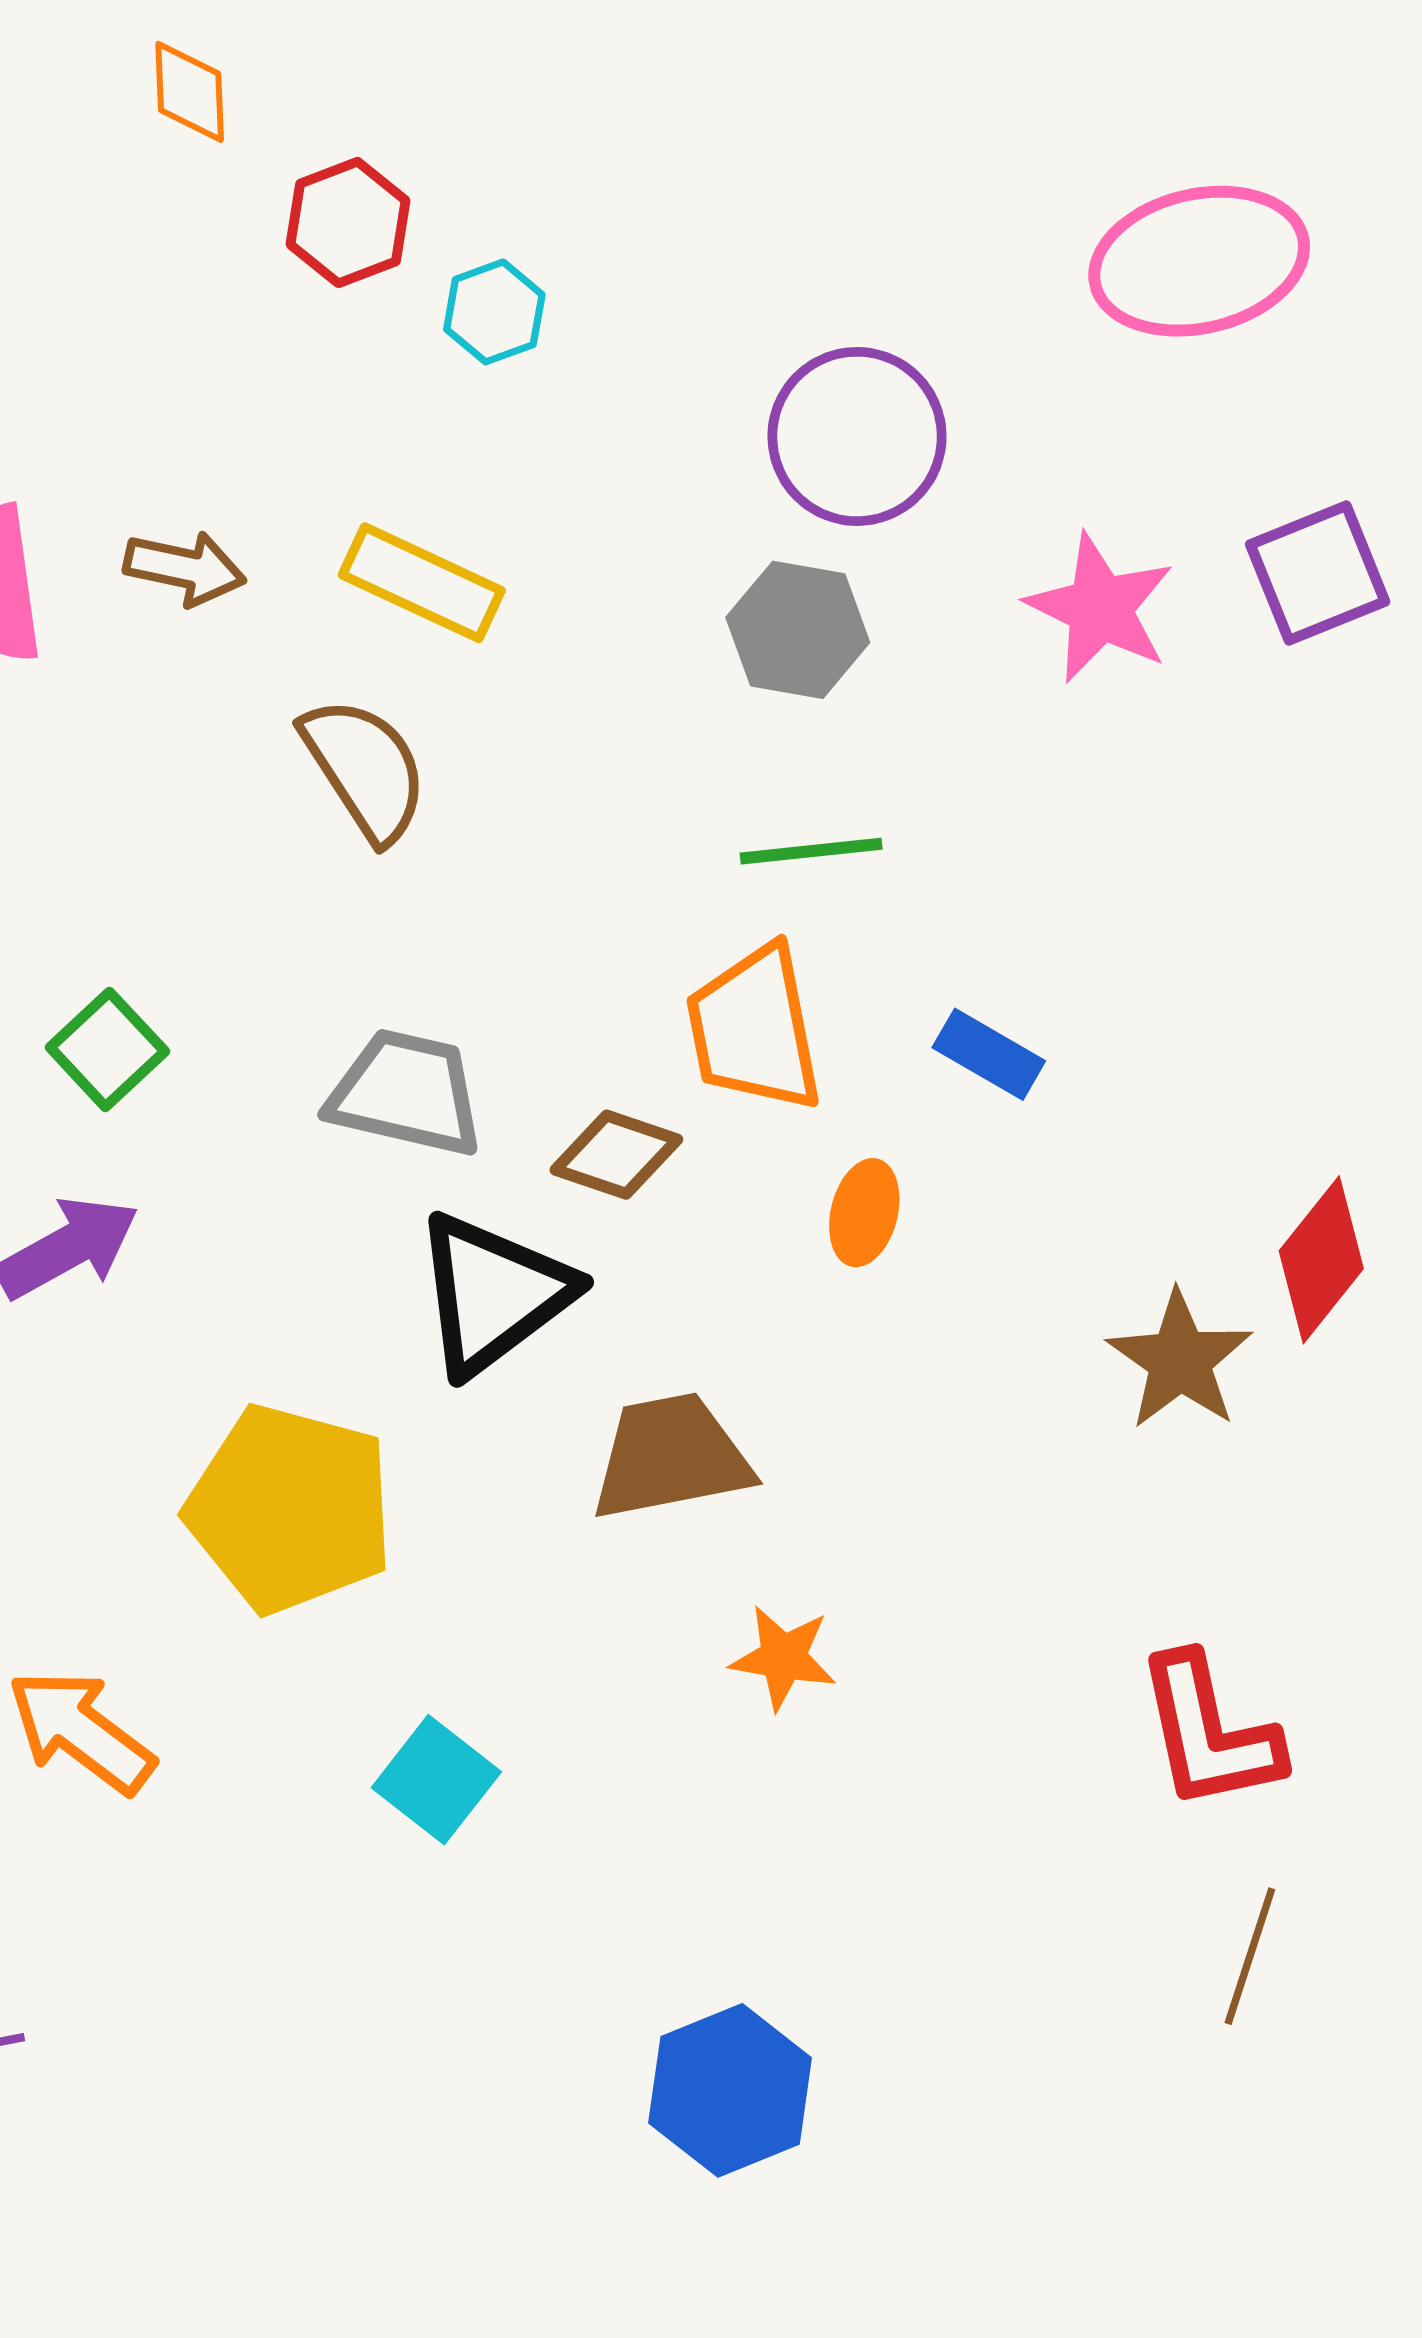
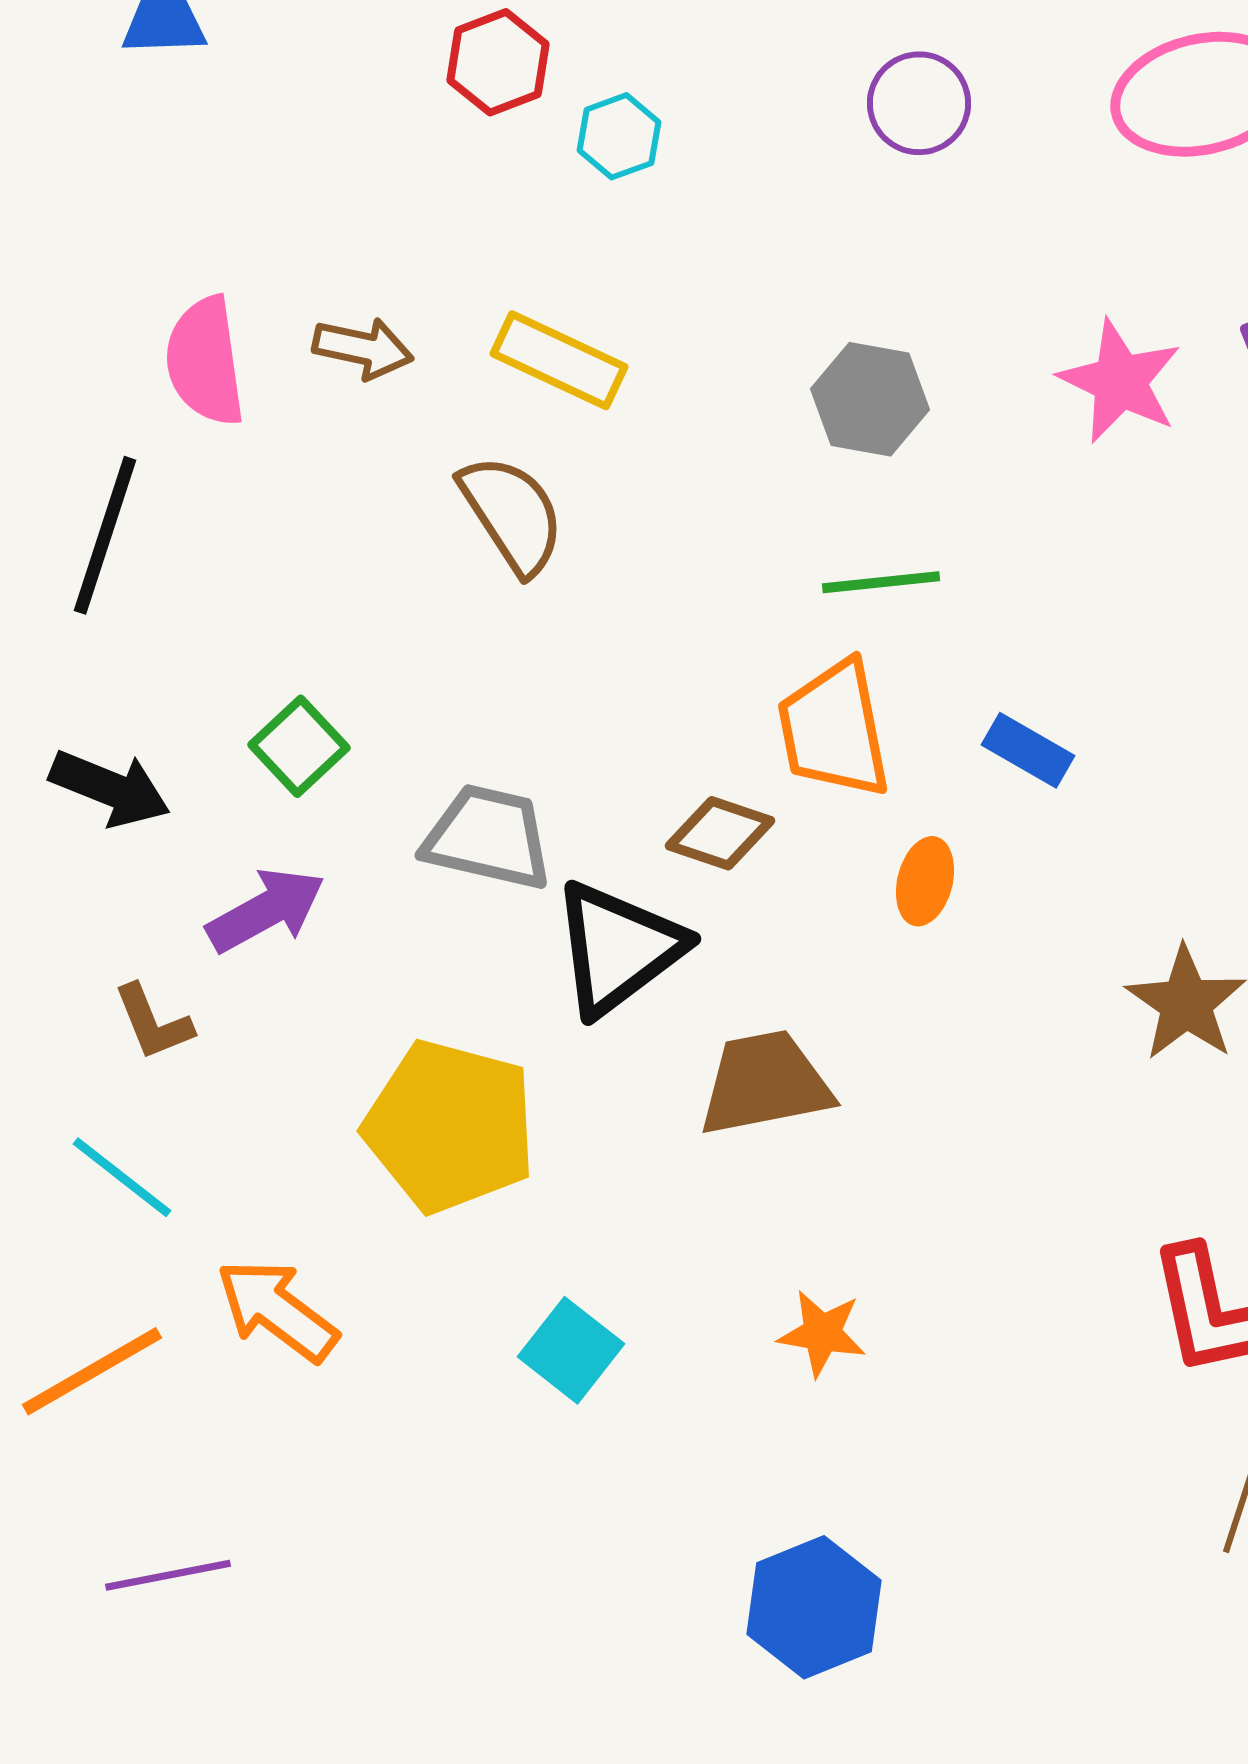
purple circle: (857, 436) -> (919, 103), moved, size x0.7
gray trapezoid: (406, 1093) -> (488, 837), moved
orange star: (783, 1658) -> (822, 1333), moved

